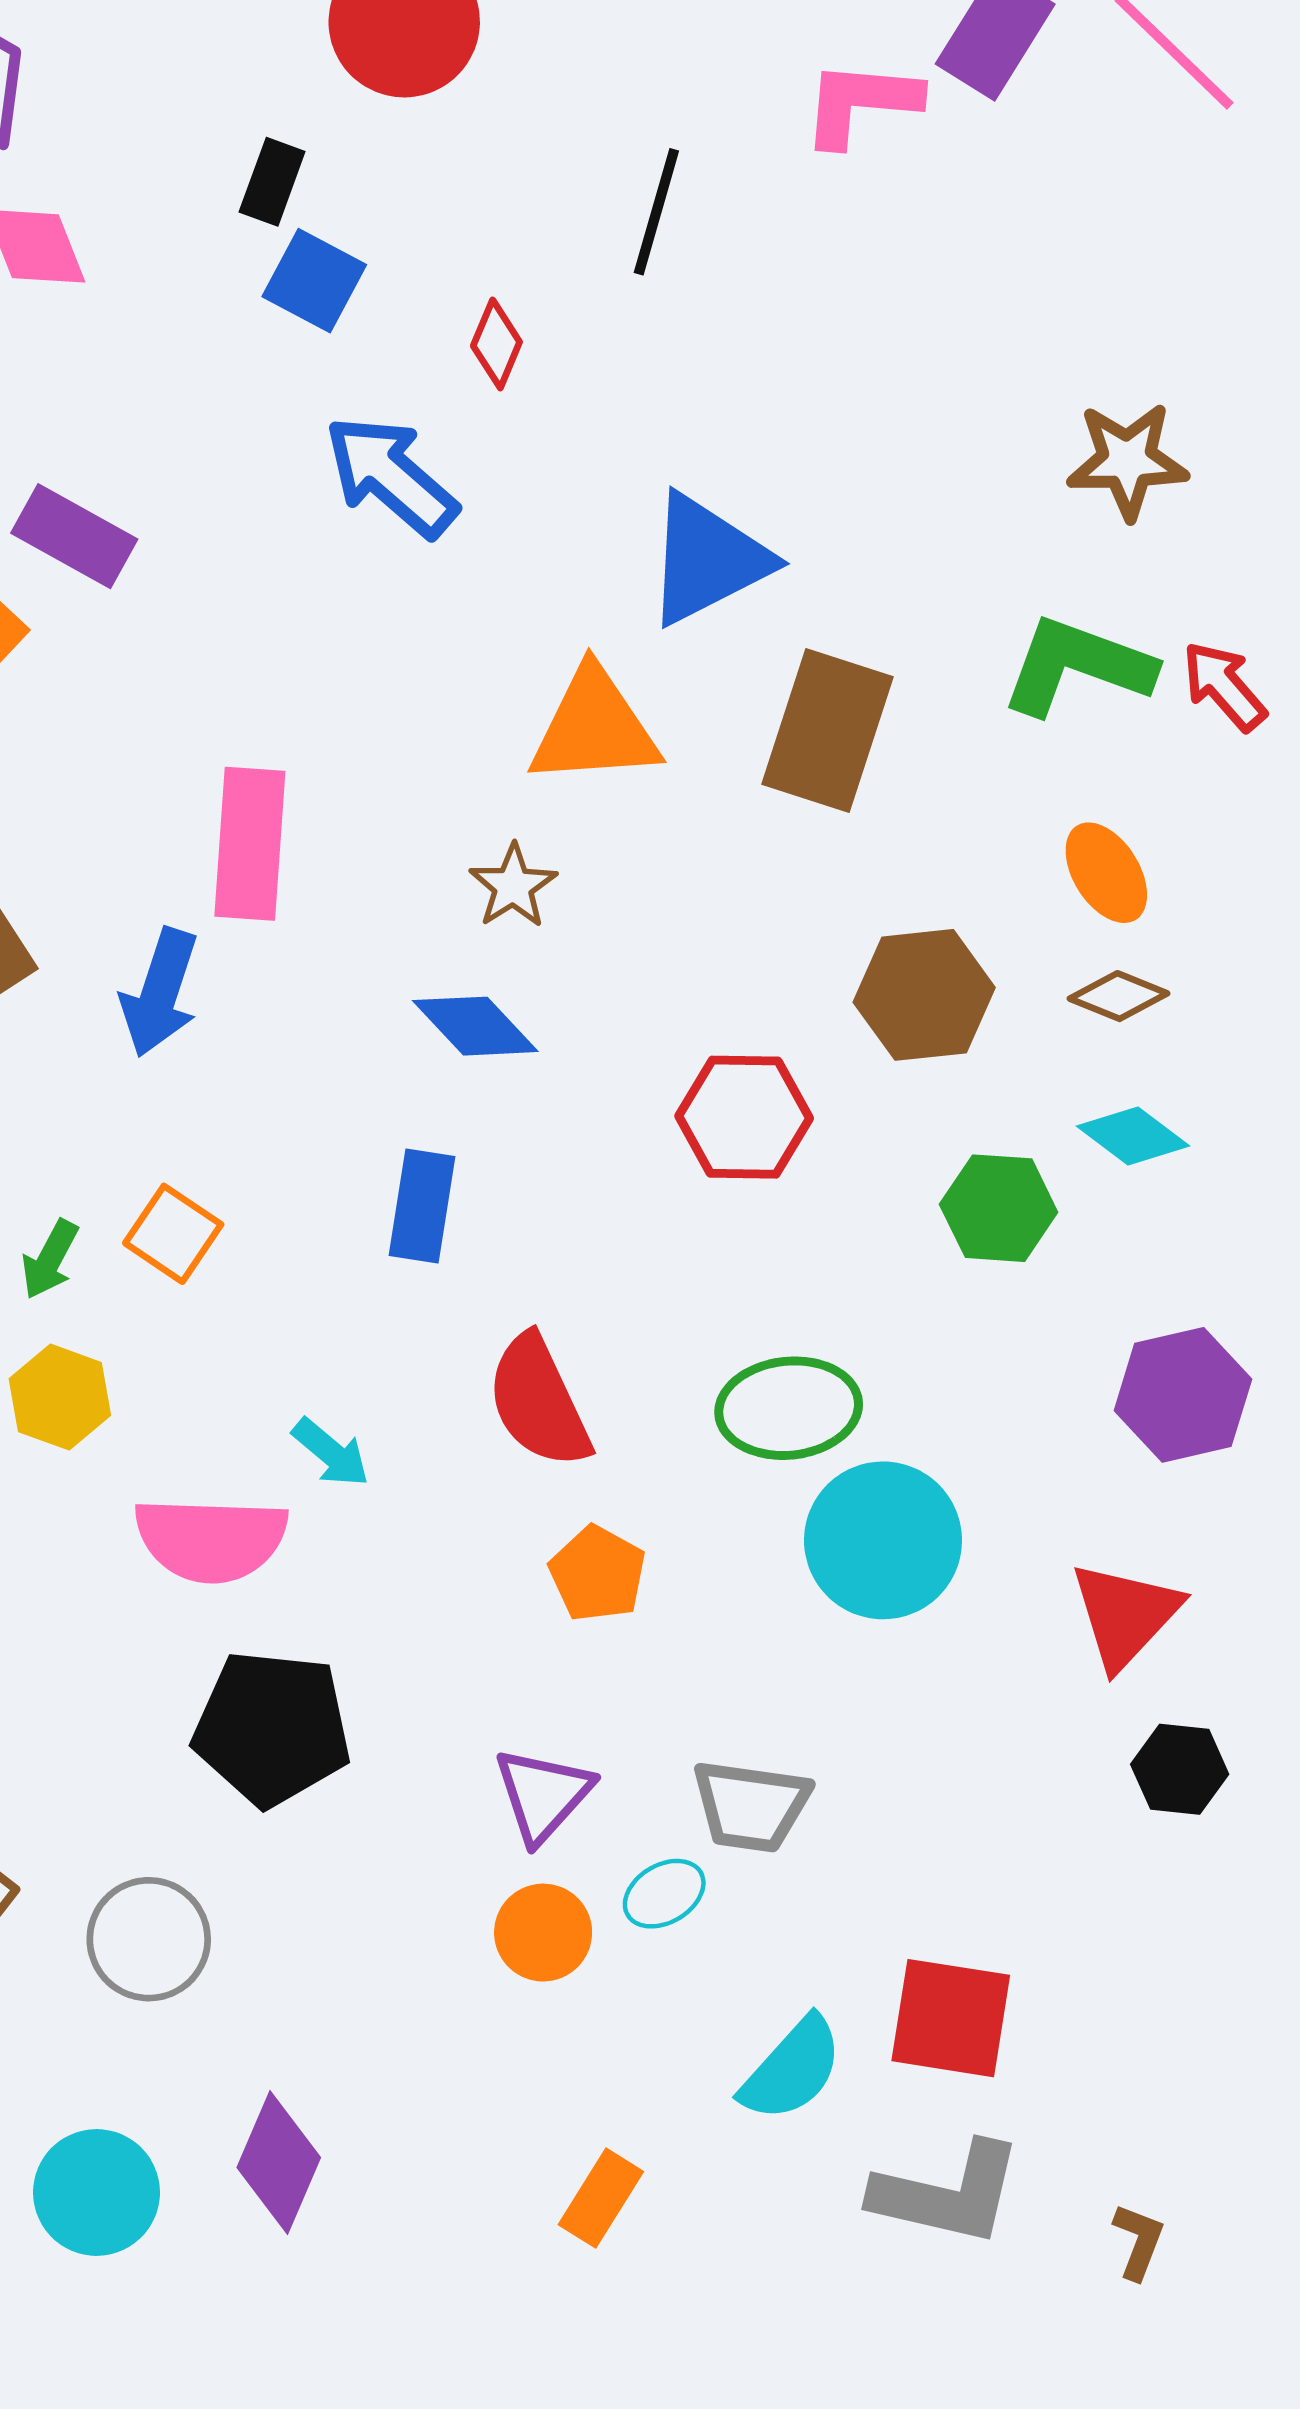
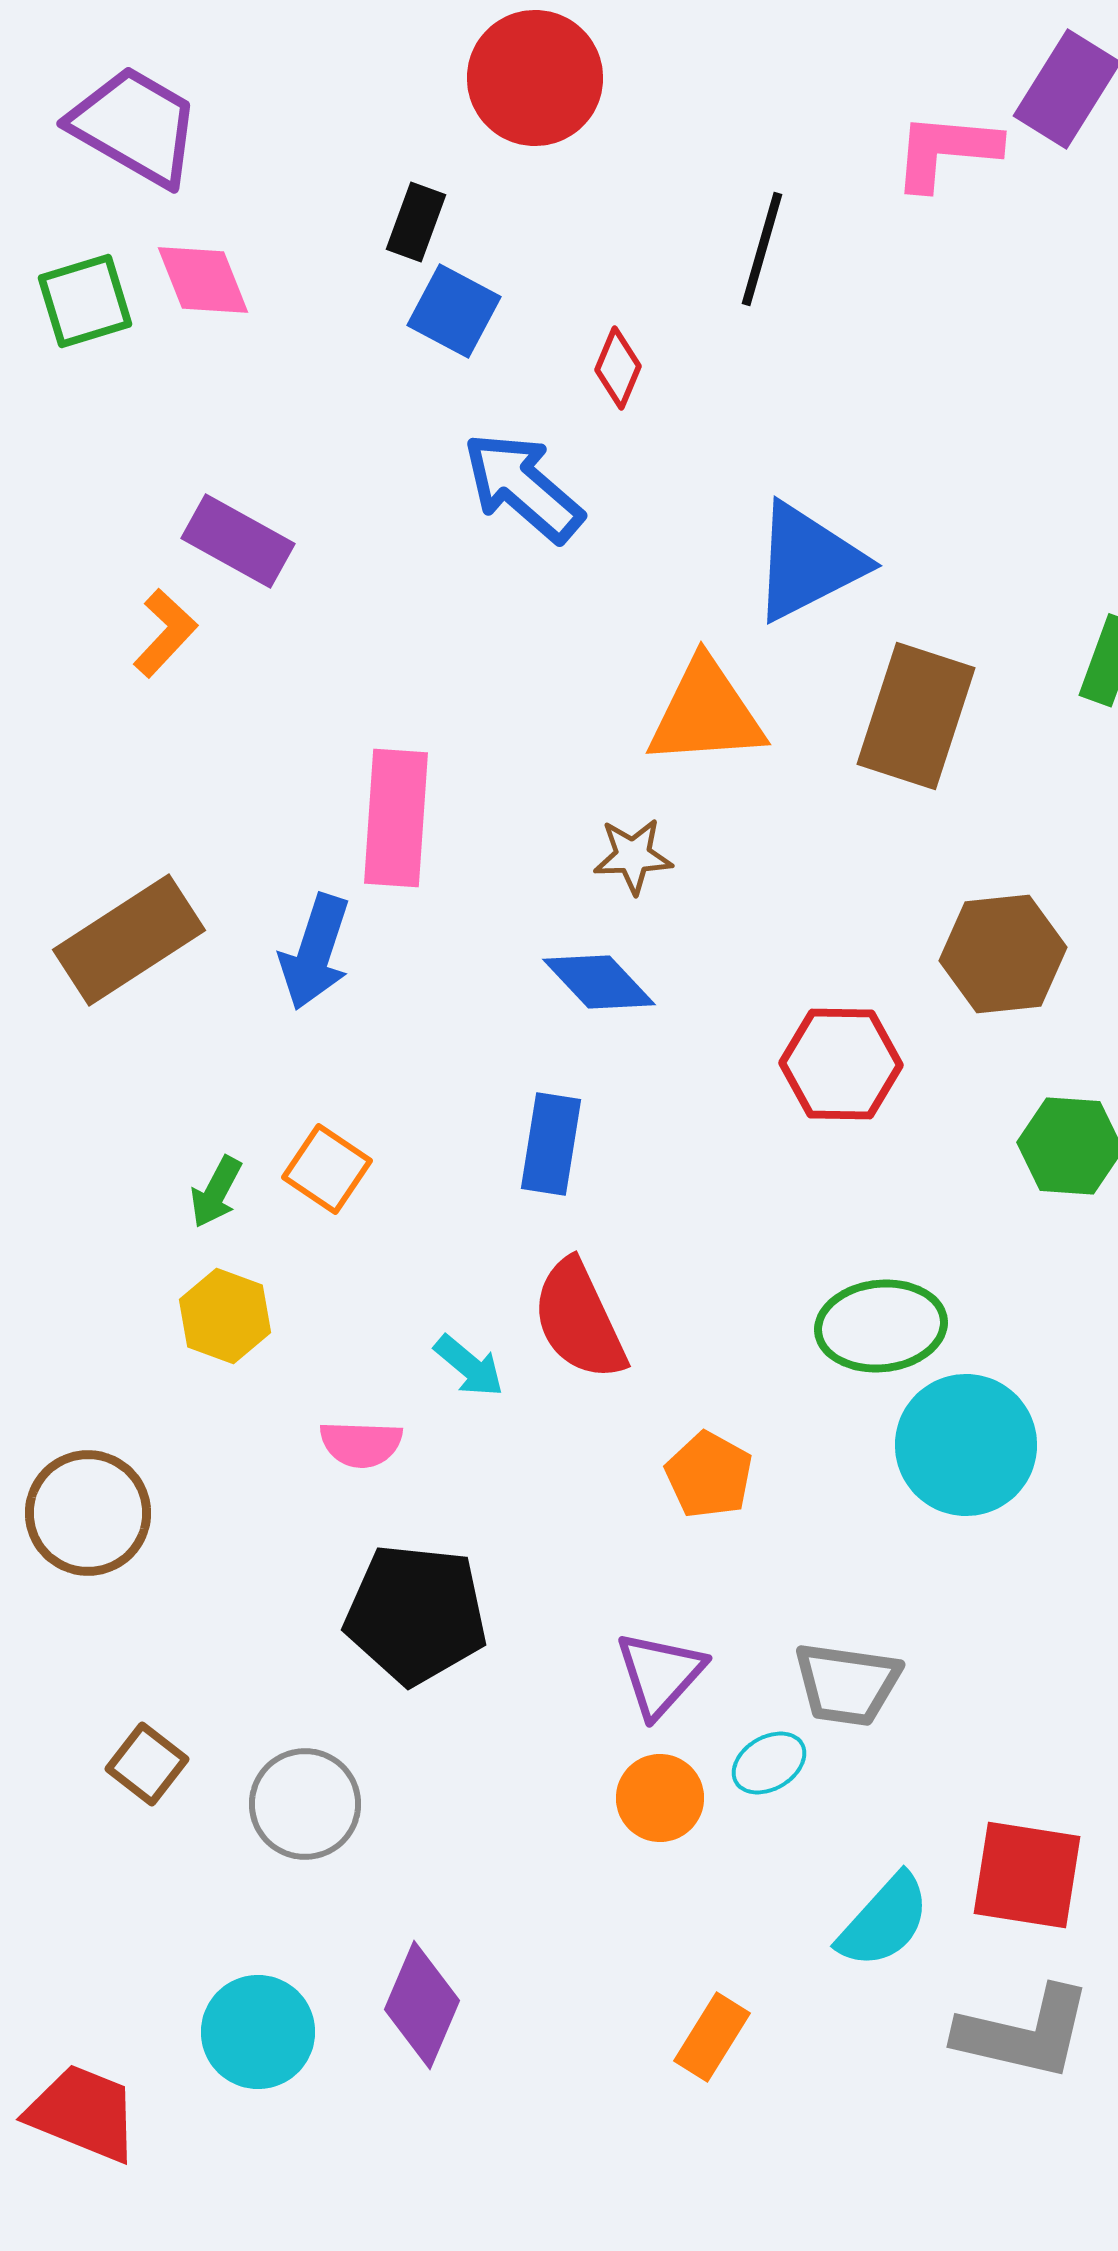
brown star: (513, 886) -> (633, 856), turned 30
red semicircle: (539, 1402) -> (579, 1320), moved
pink semicircle: (211, 1539) -> (361, 1444), size x0.6

